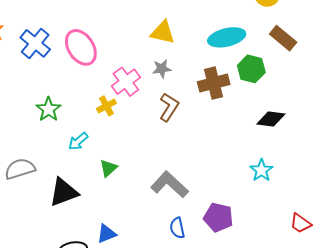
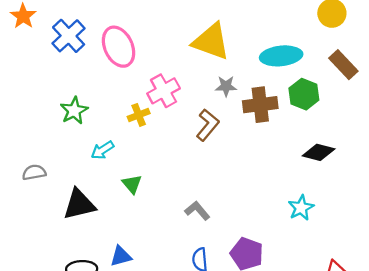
yellow triangle: (163, 32) -> (211, 41), size x1.4
gray star: (162, 69) -> (226, 86), moved
green triangle: (108, 168) -> (132, 184), turned -36
gray semicircle: (20, 169) -> (34, 172), size x0.7
gray L-shape: (169, 185) -> (197, 211), size x0.6

